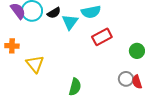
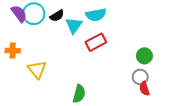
red rectangle: (102, 37) -> (96, 42), moved
gray circle: (126, 79) -> (140, 77), moved

